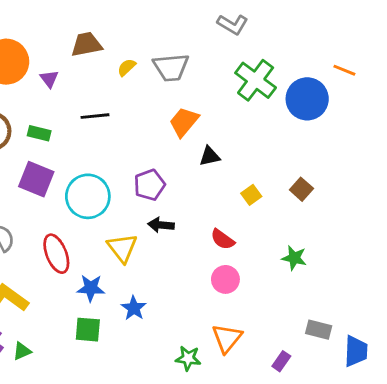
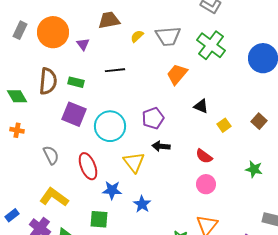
green cross: (256, 80) -> (211, 45), moved
black triangle: (210, 156) -> (201, 106), moved, turned 35
green square: (88, 330) -> (99, 219), moved

